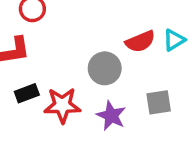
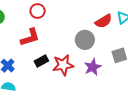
purple star: (111, 116) -> (93, 67), turned 30

